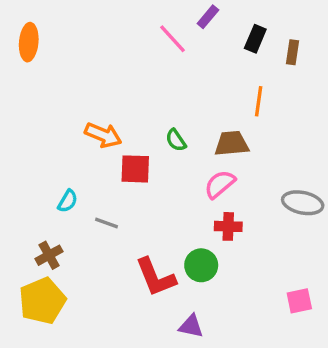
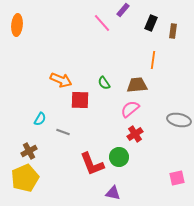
red cross: (228, 226) -> (135, 134), turned -35

